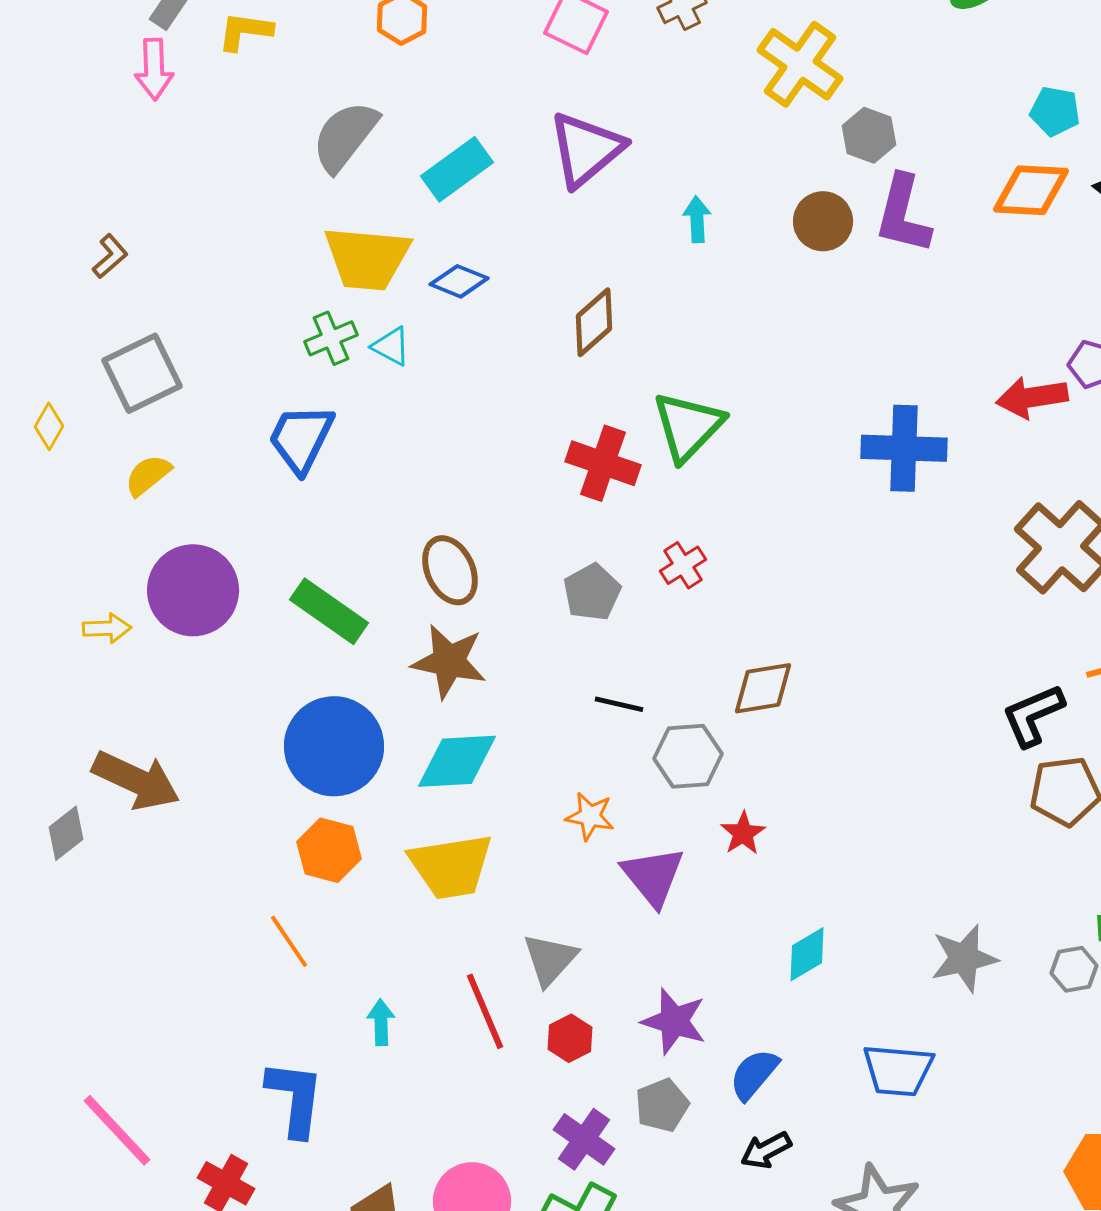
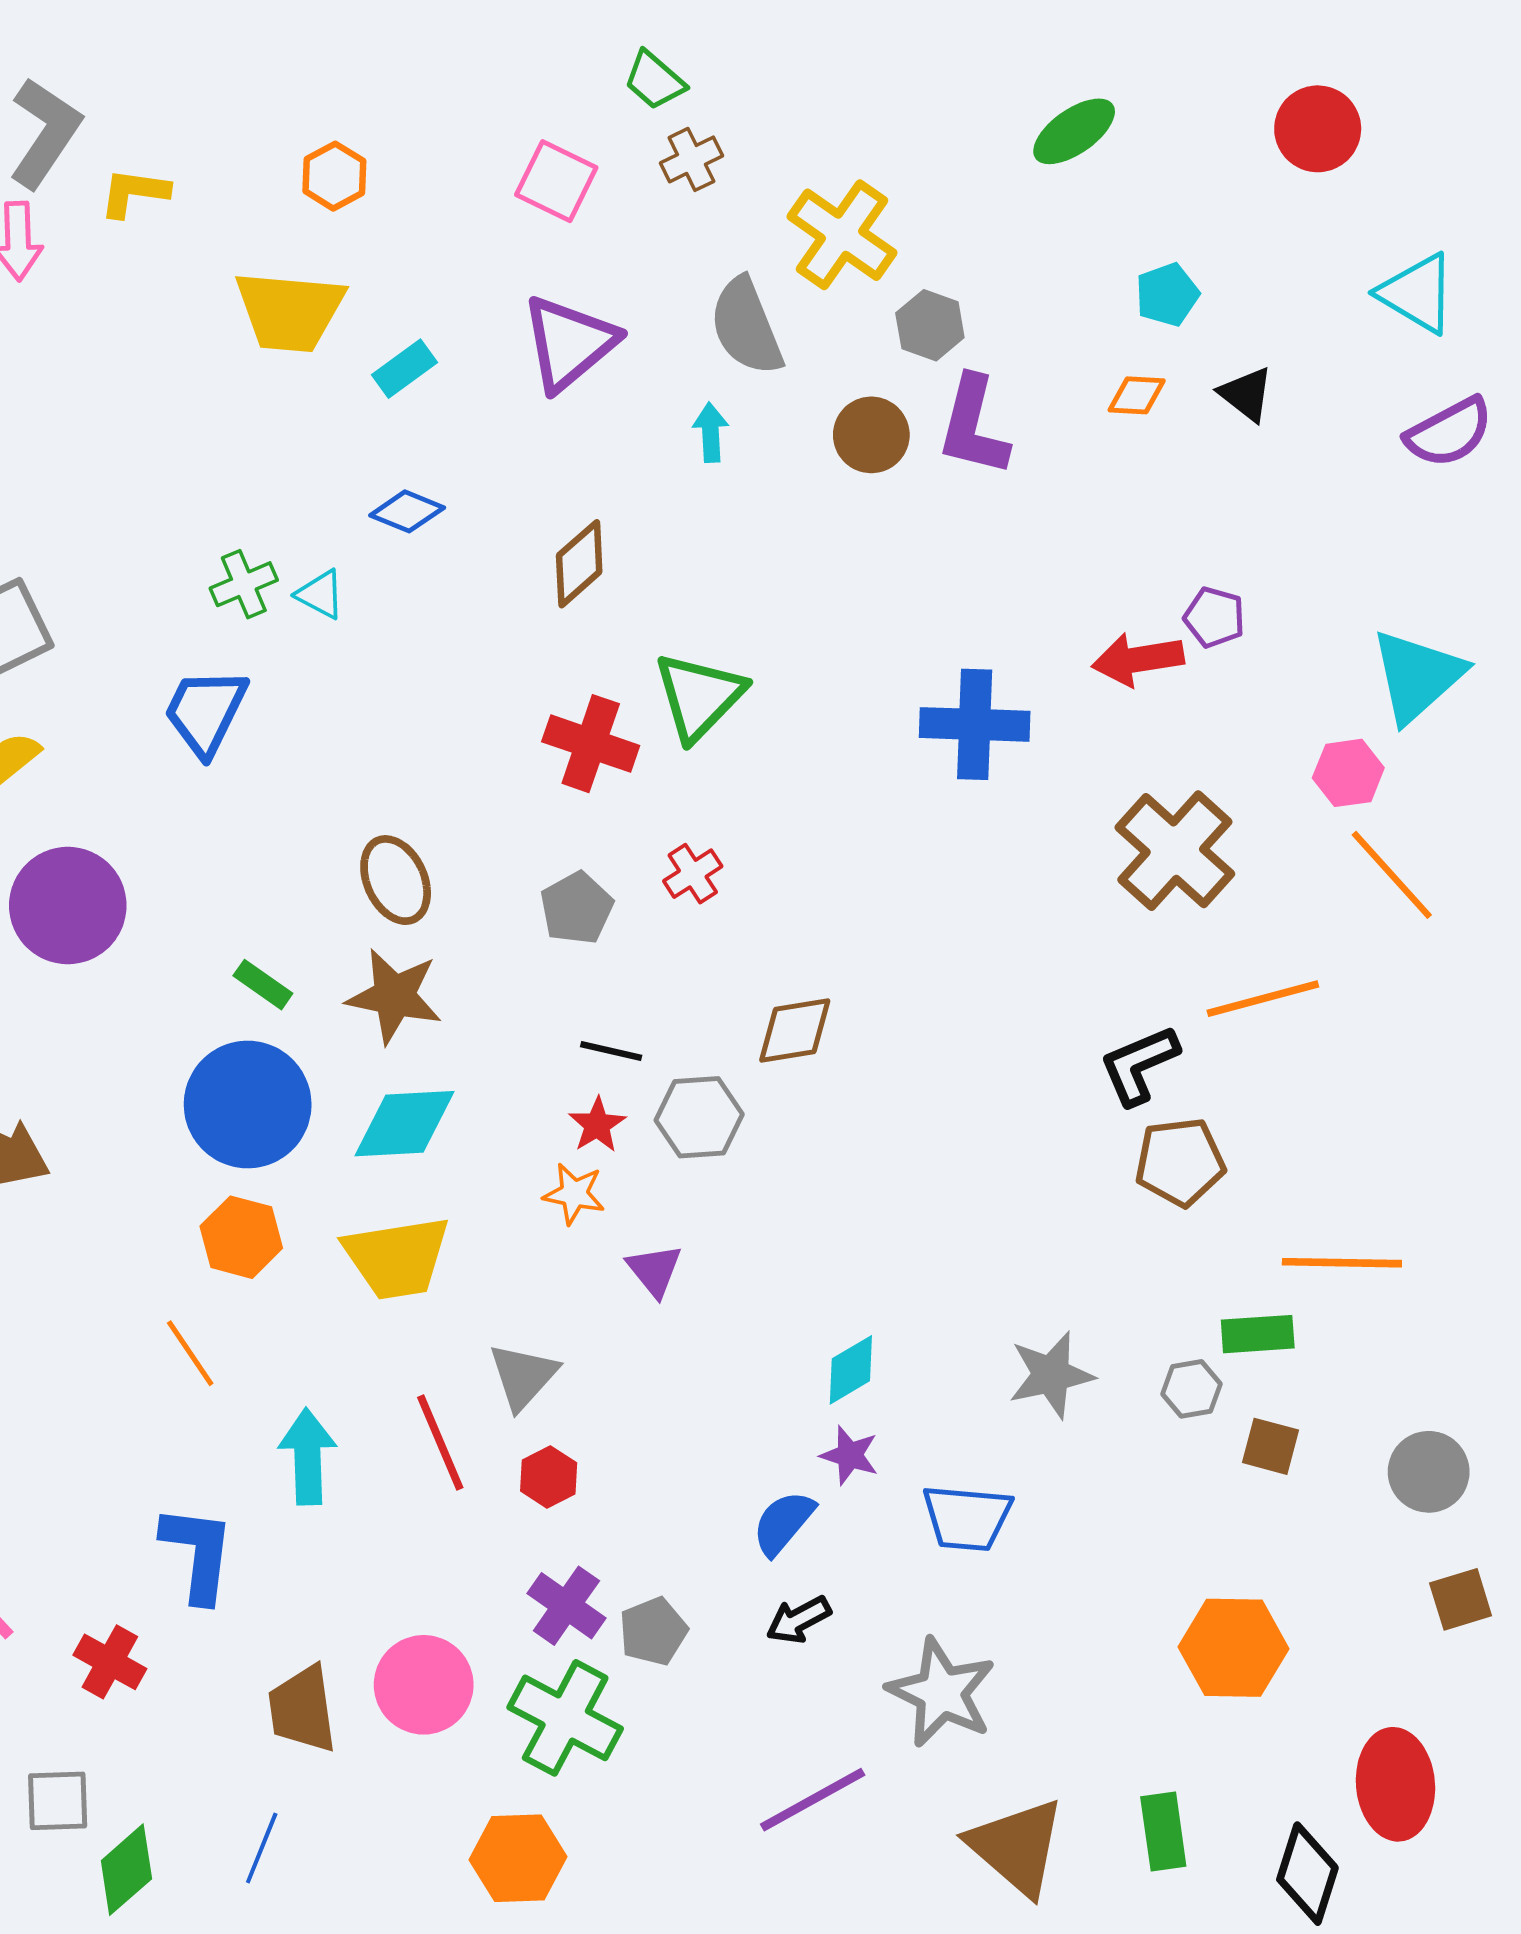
cyan pentagon: (1055, 111) -> (1167, 295), turned -30
gray semicircle: (345, 136) -> (746, 327), moved, turned -60
cyan rectangle: (457, 169) -> (404, 369), size x0.7
orange diamond: (1031, 190) -> (1137, 395), size x0.6
yellow trapezoid: (367, 258) -> (290, 311), moved
green rectangle: (329, 611) -> (263, 985), moved, size x0.6
red star: (743, 833) -> (597, 1125), moved
purple triangle: (653, 876) -> (654, 1270), size x0.7
purple star: (674, 1021) -> (850, 1455), moved, size x0.7
cyan arrow: (381, 1022) -> (308, 1457), size x1.6
gray pentagon: (662, 1105) -> (653, 1631), moved

